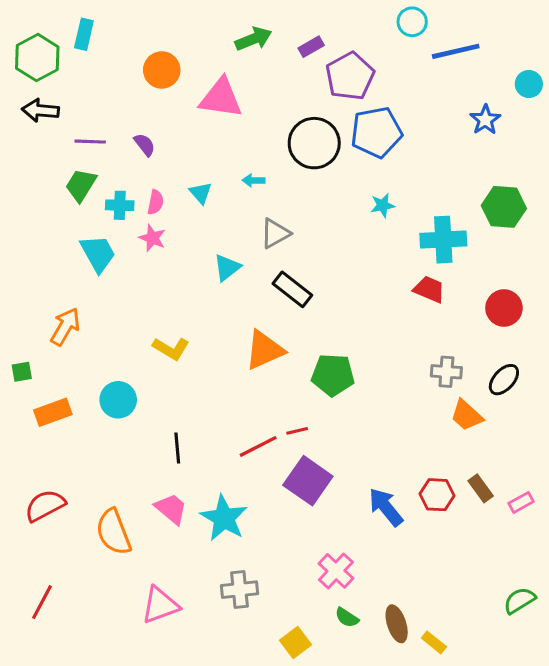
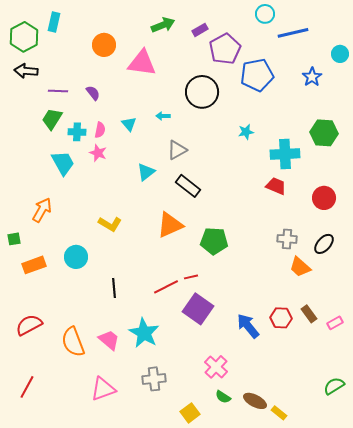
blue pentagon: (376, 132) -> (257, 75), moved
pink trapezoid: (171, 509) -> (109, 340), moved
brown ellipse: (397, 624) -> (255, 401), turned -45

